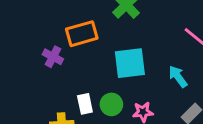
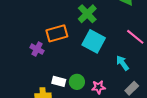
cyan square: (130, 63) -> (94, 41), moved, turned 35
white rectangle: (85, 104) -> (59, 81), turned -64

